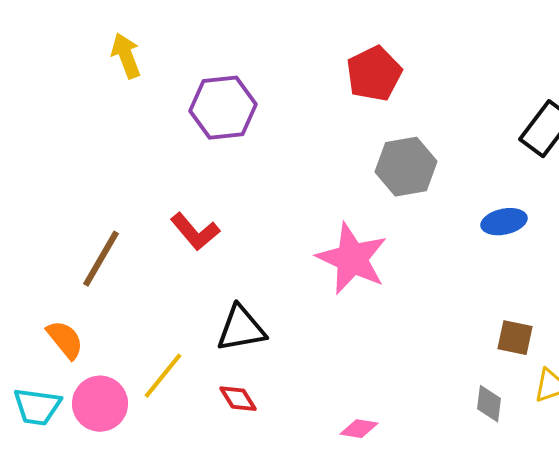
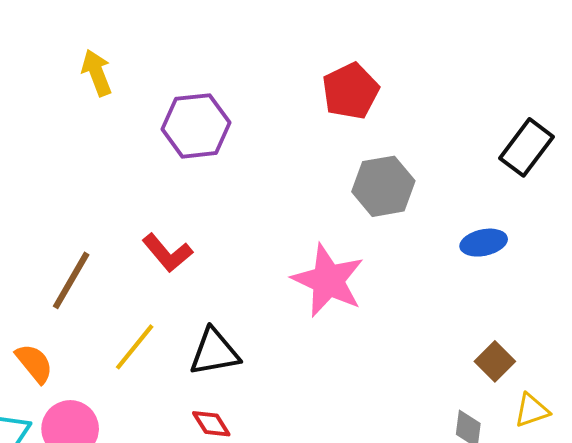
brown square: (515, 338) -> (495, 361), turned 33
yellow line: (163, 376) -> (135, 347), moved

